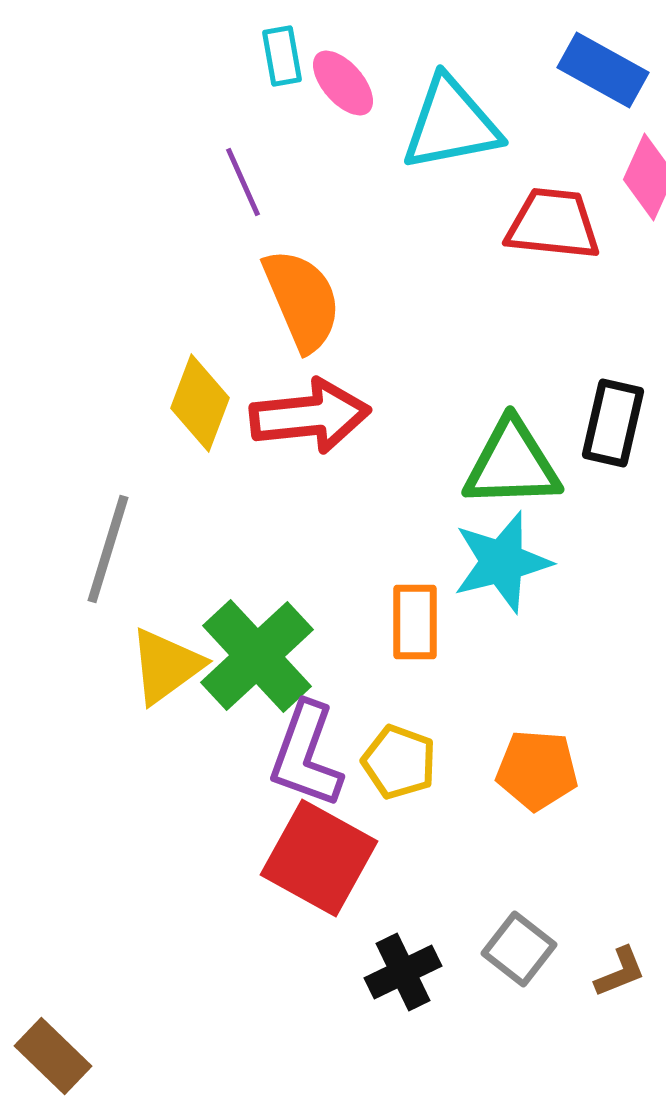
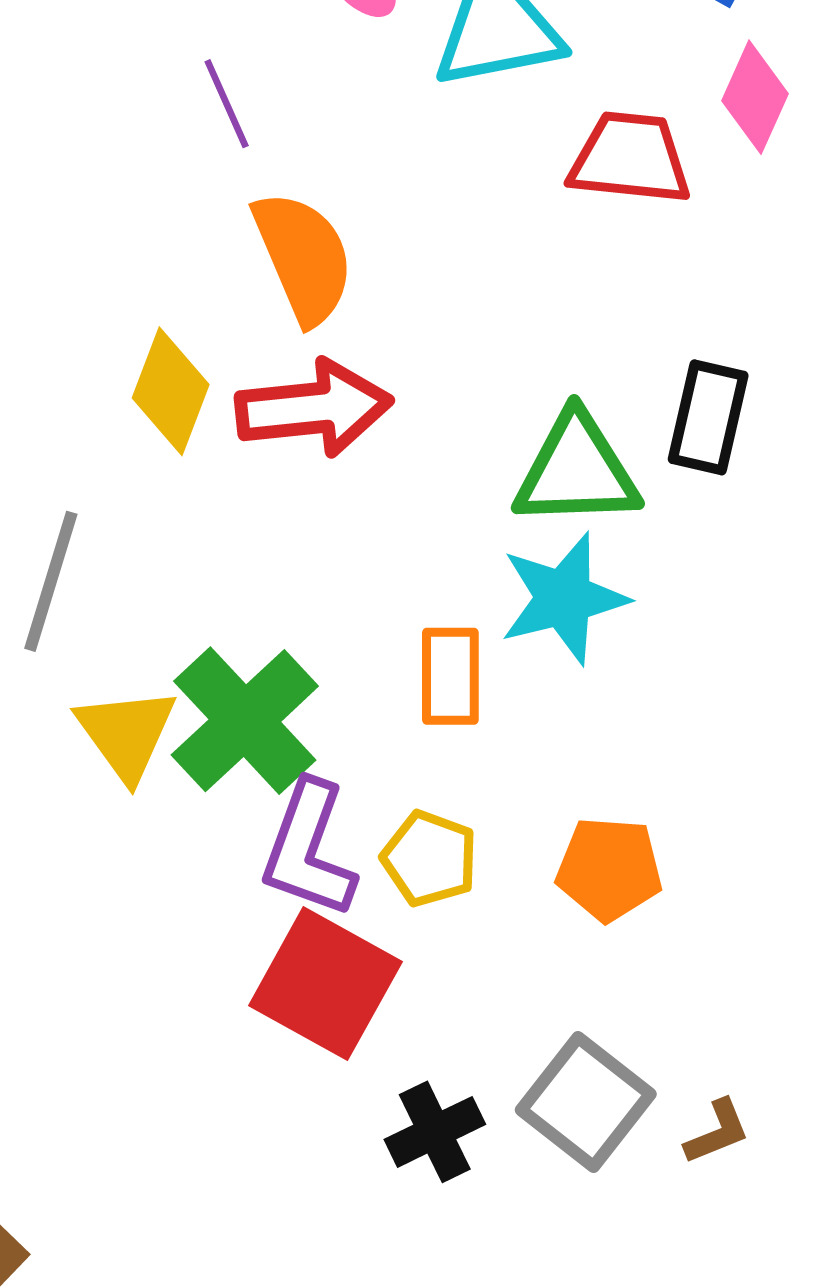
yellow triangle: (166, 666) -> (126, 734), turned -30
gray square: (519, 949) -> (586, 1102), size x1.4

